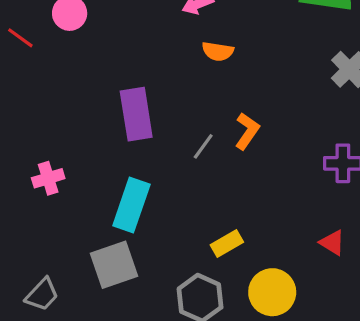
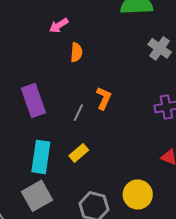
orange semicircle: (218, 51) -> (76, 52), turned -84
yellow rectangle: (227, 243) -> (79, 153), moved

